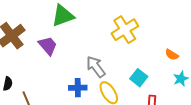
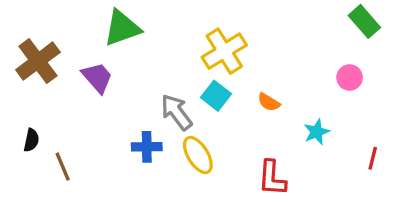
orange semicircle: (172, 55) -> (269, 102), moved
cyan square: (139, 78) -> (216, 96), moved

